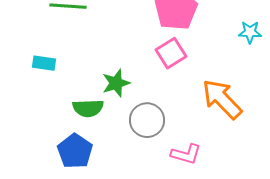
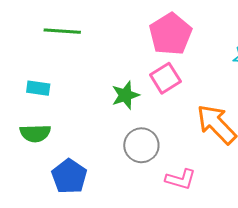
green star: (116, 83) -> (125, 95), moved
green semicircle: (88, 108) -> (35, 133), moved

